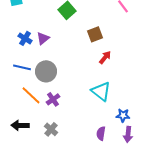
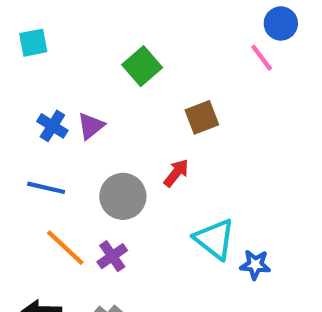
red arrow: (105, 57) -> (176, 173), moved
gray circle: (46, 71) -> (123, 196), moved
blue star: (123, 115) -> (255, 265), moved

